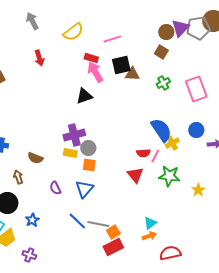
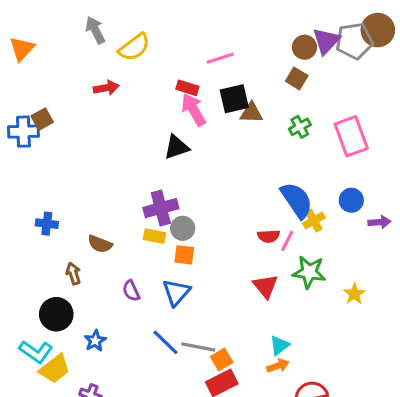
yellow semicircle: (73, 32) -> (134, 47), moved
red arrow: (39, 58) -> (106, 88), turned -84
red triangle: (135, 175) -> (265, 286), moved

